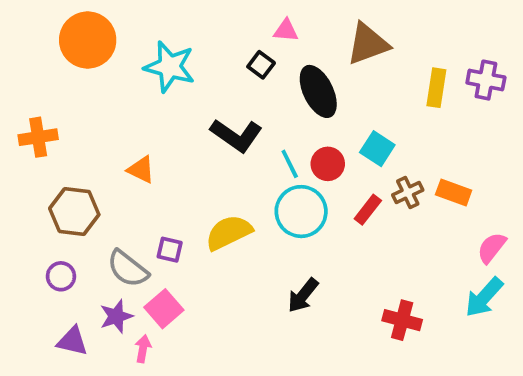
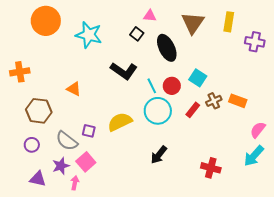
brown triangle: (368, 44) -> (193, 23), turned -35
yellow rectangle: (436, 88) -> (229, 22), moved

